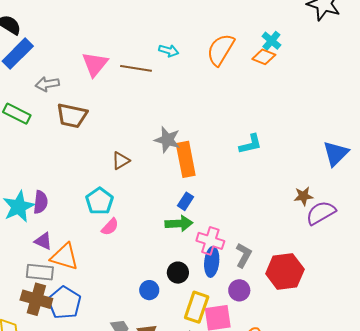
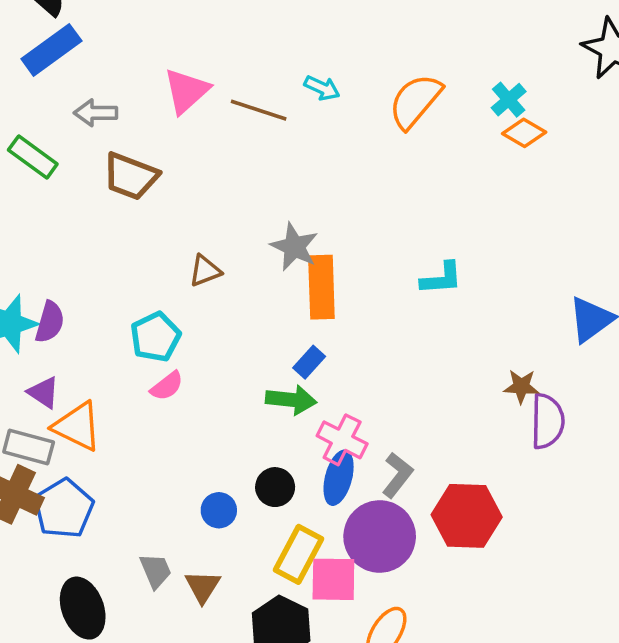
orange diamond: (264, 57) -> (524, 133), moved
purple semicircle: (321, 213) -> (548, 421), turned 112
purple circle: (239, 290) -> (380, 536), size x1.8

